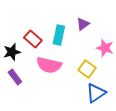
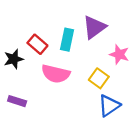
purple triangle: (83, 24) -> (94, 27), size x1.6
purple rectangle: (15, 77) -> (17, 101), moved, turned -35

